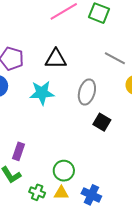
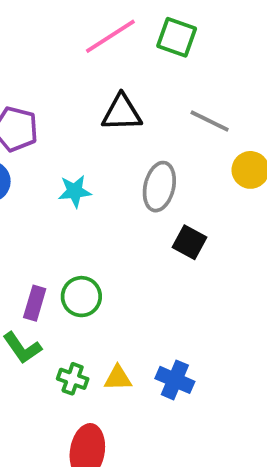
black triangle: (56, 59) -> (122, 113), moved
cyan star: (42, 93) -> (75, 191), size x0.7
green circle: (64, 171) -> (81, 297), moved

